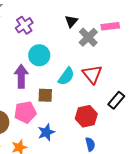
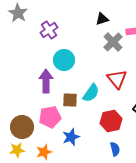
black triangle: (71, 21) -> (102, 19), moved, turned 32
cyan semicircle: (66, 76) -> (91, 93), moved

